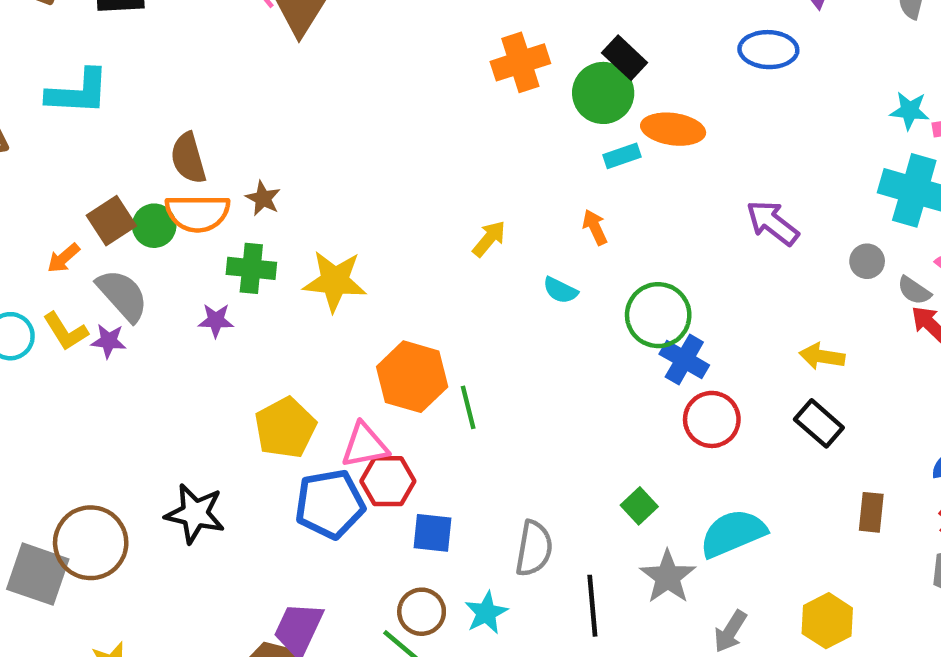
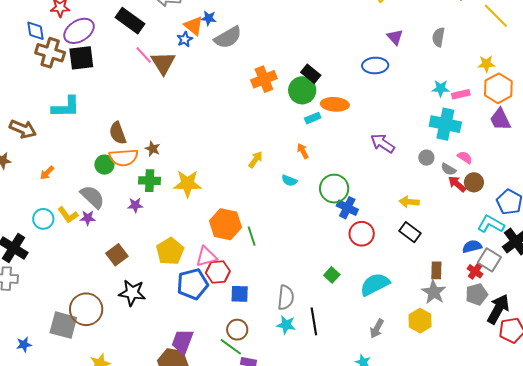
brown square: (111, 221) -> (117, 255), moved
orange arrow: (64, 258) -> (47, 173), moved
gray star: (668, 577) -> (434, 292), moved
cyan star: (486, 613) -> (286, 325), moved, turned -30

